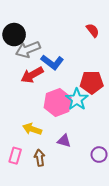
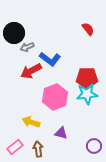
gray arrow: (28, 49) -> (27, 47), size x0.6
cyan star: (77, 99) -> (87, 94), moved, turned 30
pink rectangle: (15, 156) -> (15, 147), turned 35

